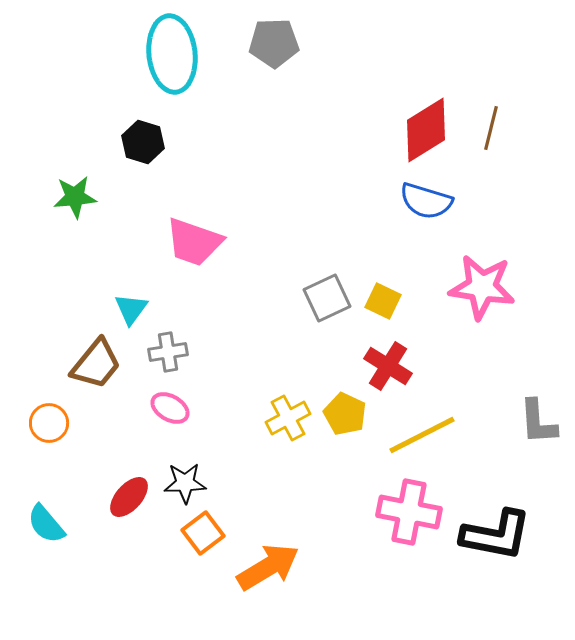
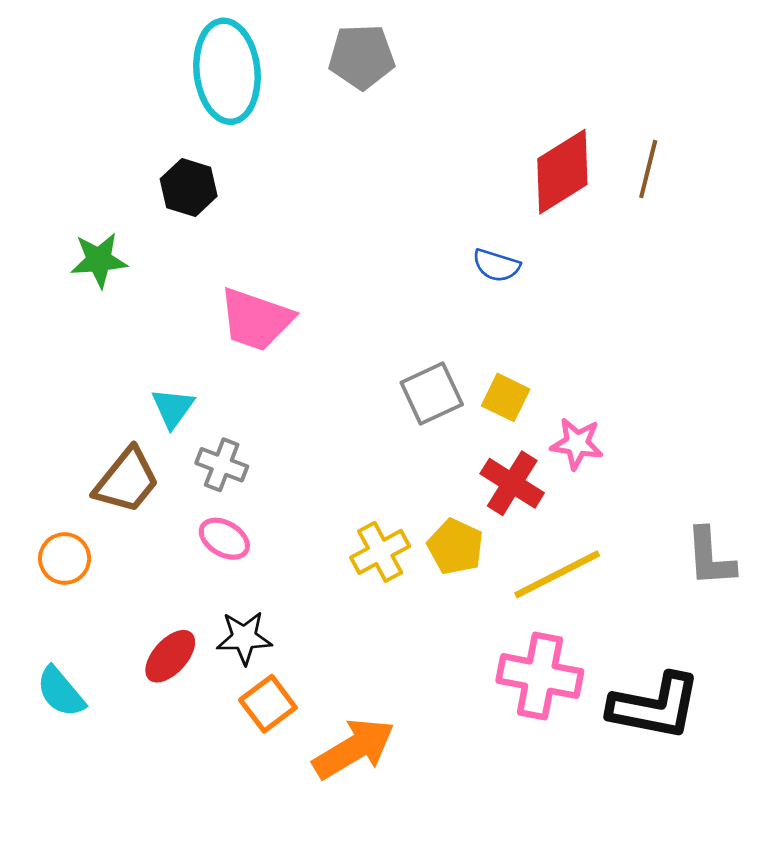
blue semicircle: (426, 201) -> (496, 265), moved, size x0.7
pink star: (482, 287) -> (577, 444), moved, size x0.6
gray cross: (168, 352) -> (222, 465), turned 30

